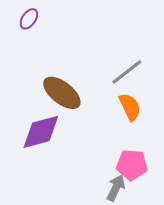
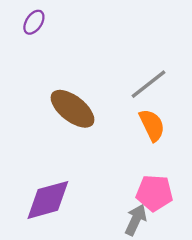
purple diamond: (41, 132) -> (48, 200), moved

